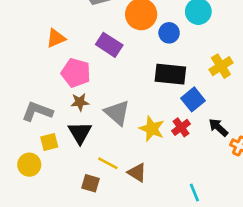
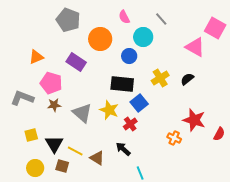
blue circle: (169, 33) -> (129, 56), moved
gray L-shape: (37, 111) -> (22, 98), moved
black arrow: (218, 127) -> (123, 149), moved
yellow star: (152, 129) -> (109, 110), moved
black triangle: (80, 133) -> (54, 144), moved
yellow circle: (29, 165) -> (35, 168), moved

